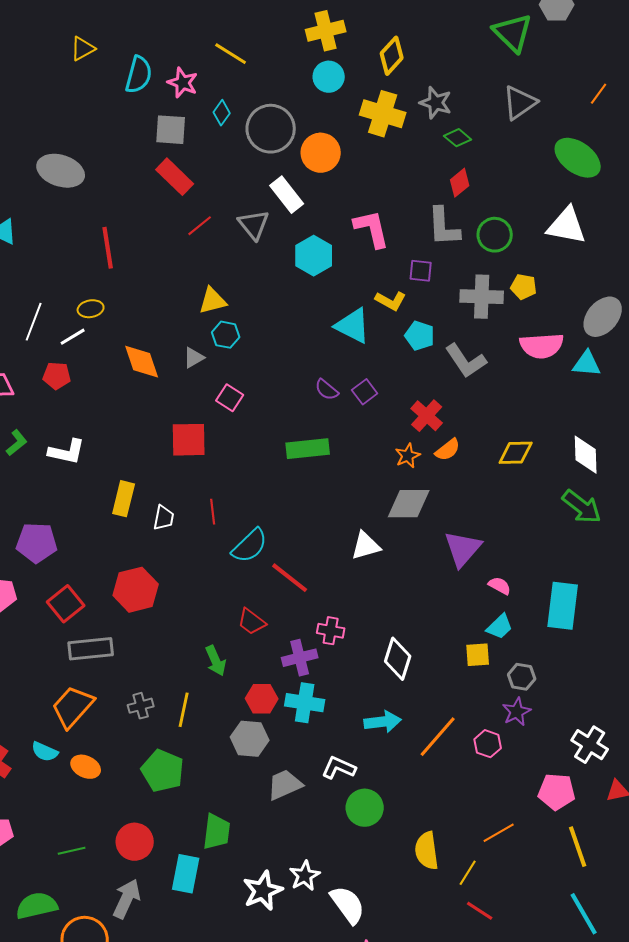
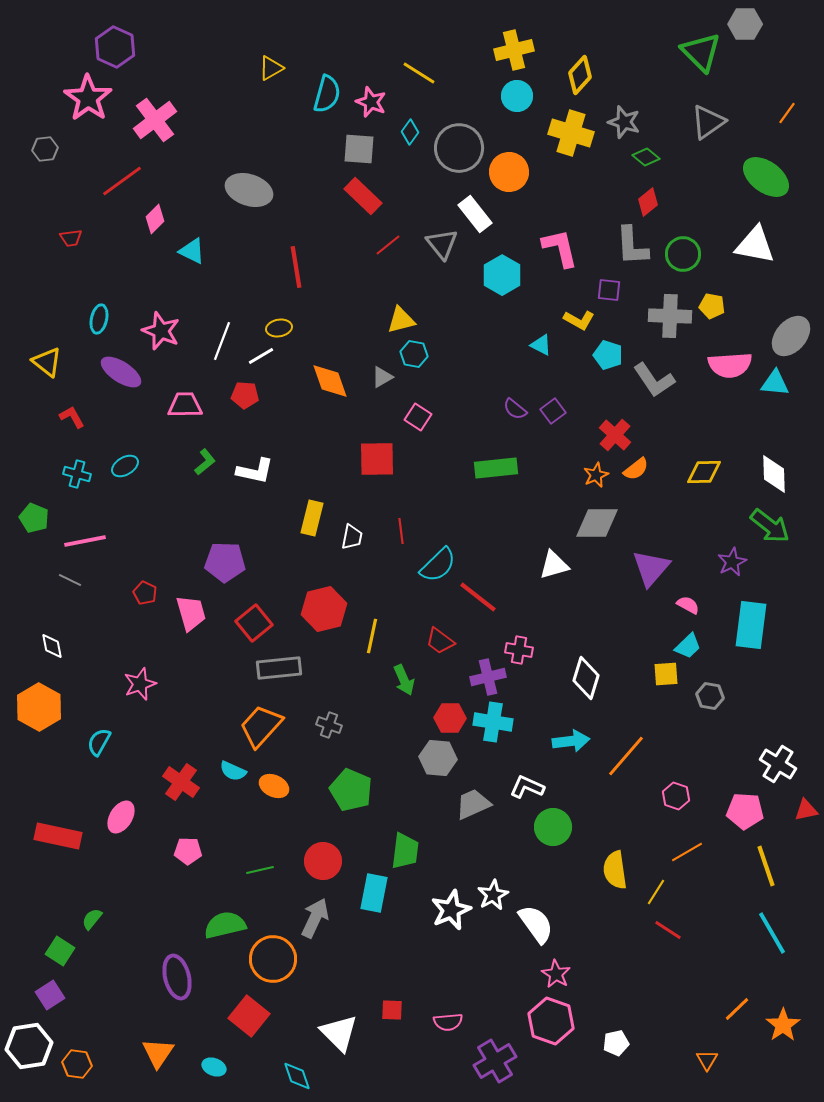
cyan triangle: (353, 326) -> (541, 345), size x0.6
gray cross: (141, 706) -> (329, 725), turned 35
yellow line: (184, 710) -> (372, 636), moved
purple star: (517, 712) -> (732, 562), moved
pink hexagon: (488, 744) -> (676, 796), moved

